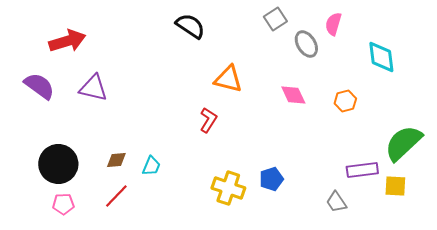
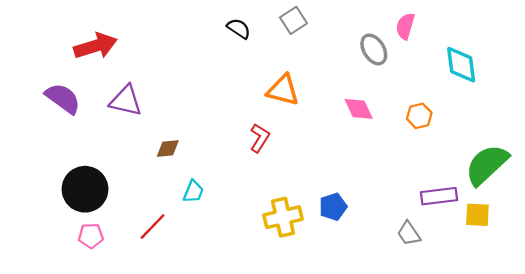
gray square: (275, 19) -> (293, 20), moved
black semicircle: (190, 26) -> (239, 29), size x0.7
brown diamond: (116, 160) -> (168, 148), moved
yellow cross: (228, 188) -> (283, 217), turned -32

